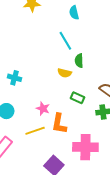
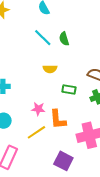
green semicircle: (79, 61) -> (64, 39), moved

